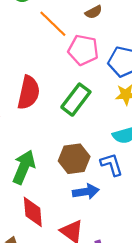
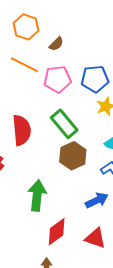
green rectangle: (76, 100) -> (64, 124), turned -60
brown hexagon: (74, 159) -> (73, 156), moved
red diamond: (33, 212) -> (57, 232), turned 76

